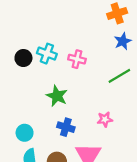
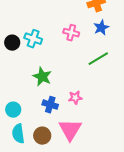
pink cross: (77, 59) -> (71, 33), moved
pink star: (105, 119) -> (75, 98), moved

